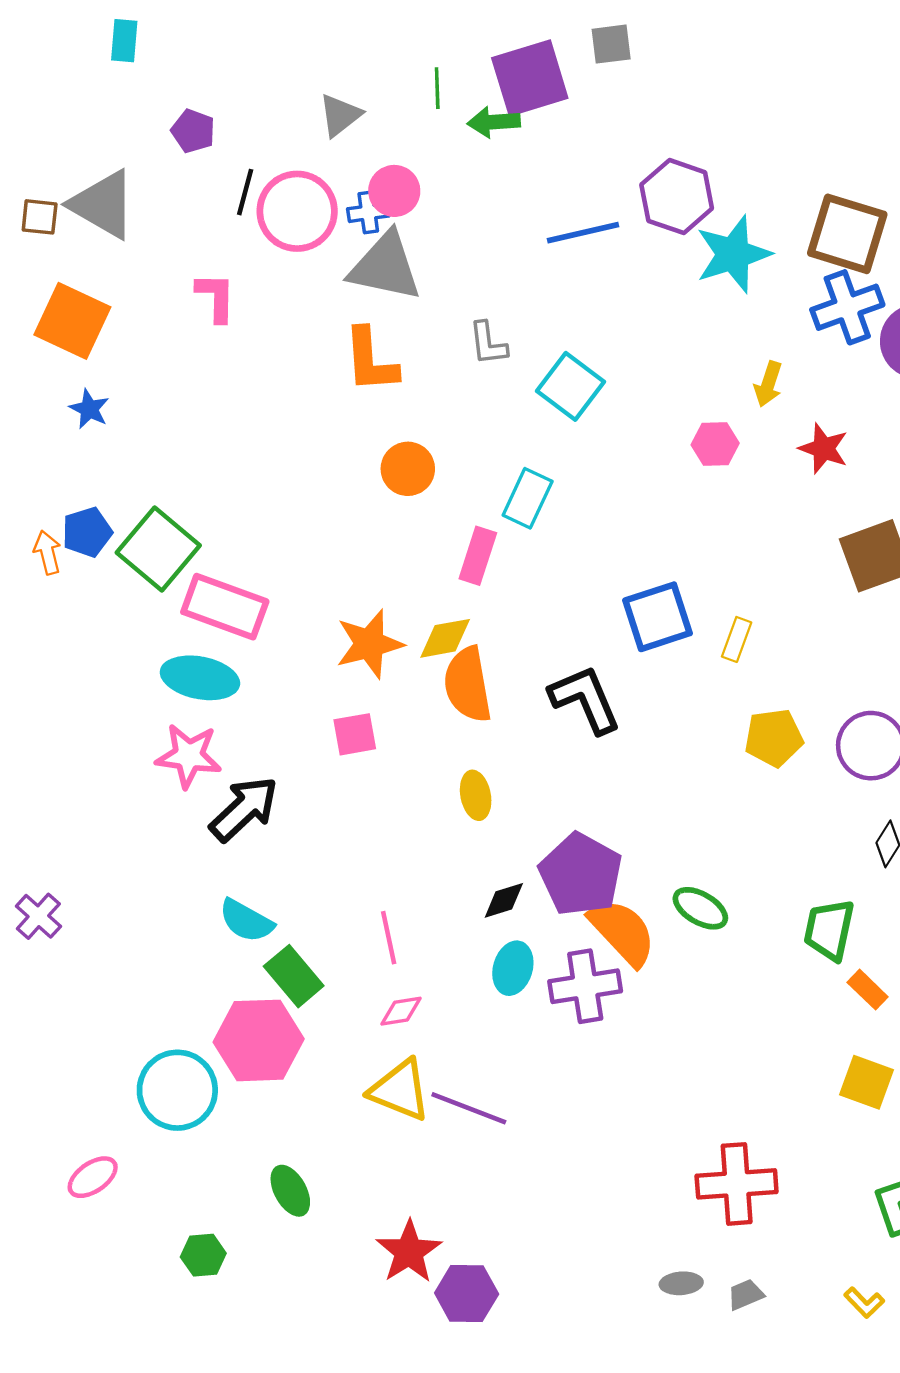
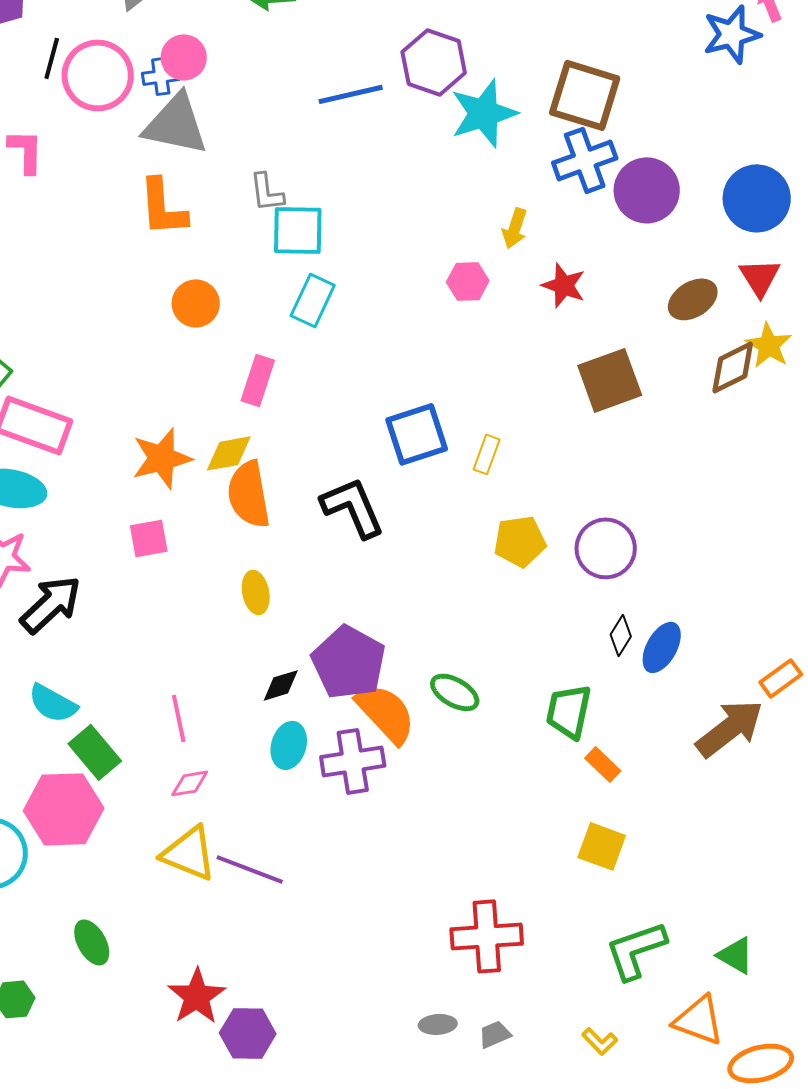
cyan square: (570, 386) -> (298, 230), moved, turned -36
cyan rectangle: (528, 498) -> (313, 300), moved

